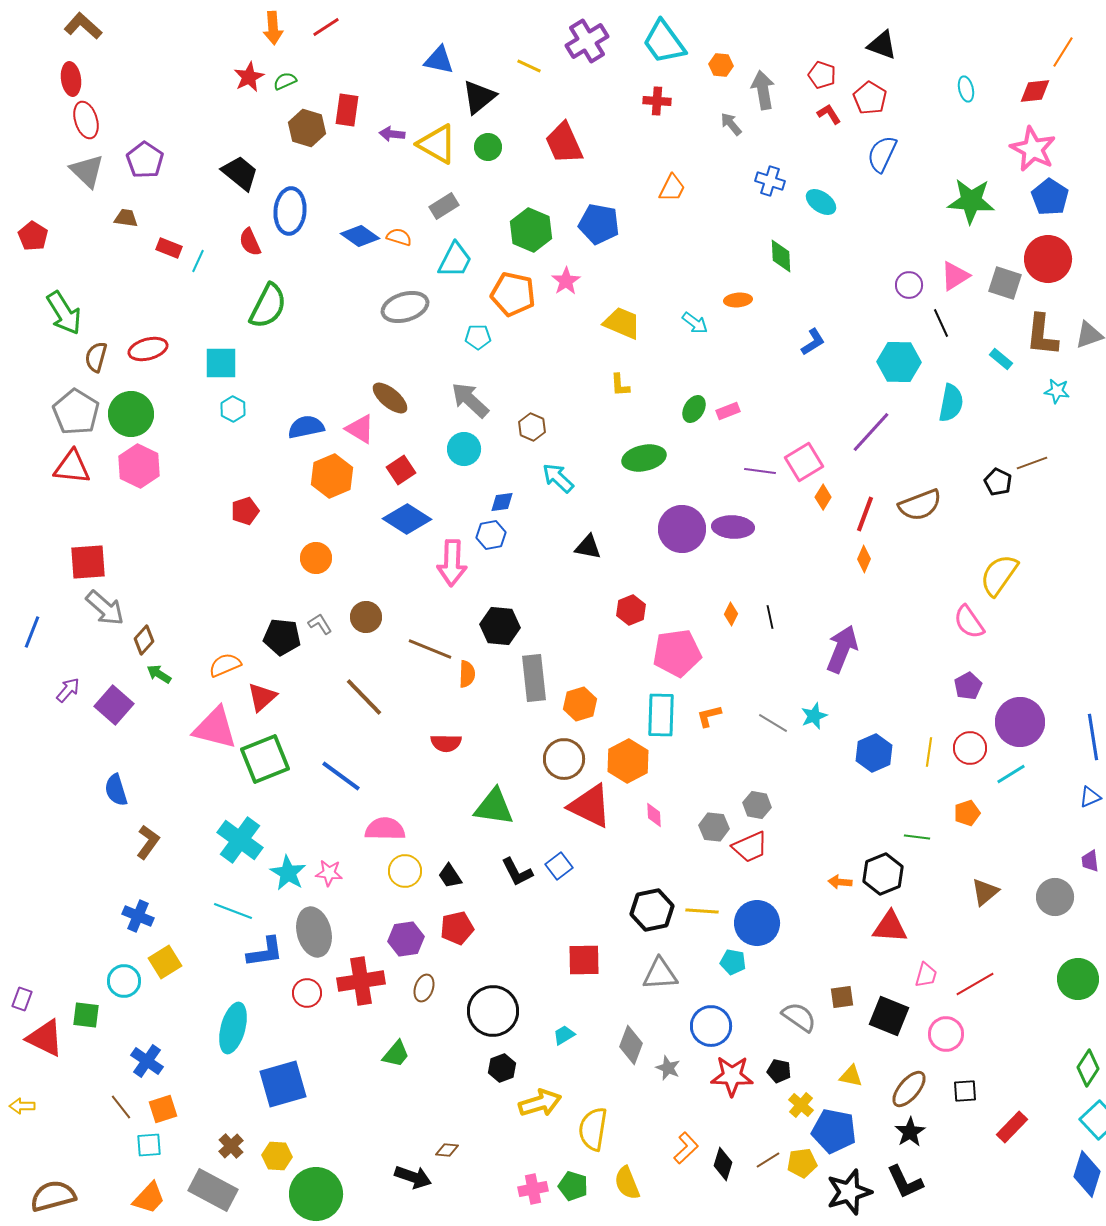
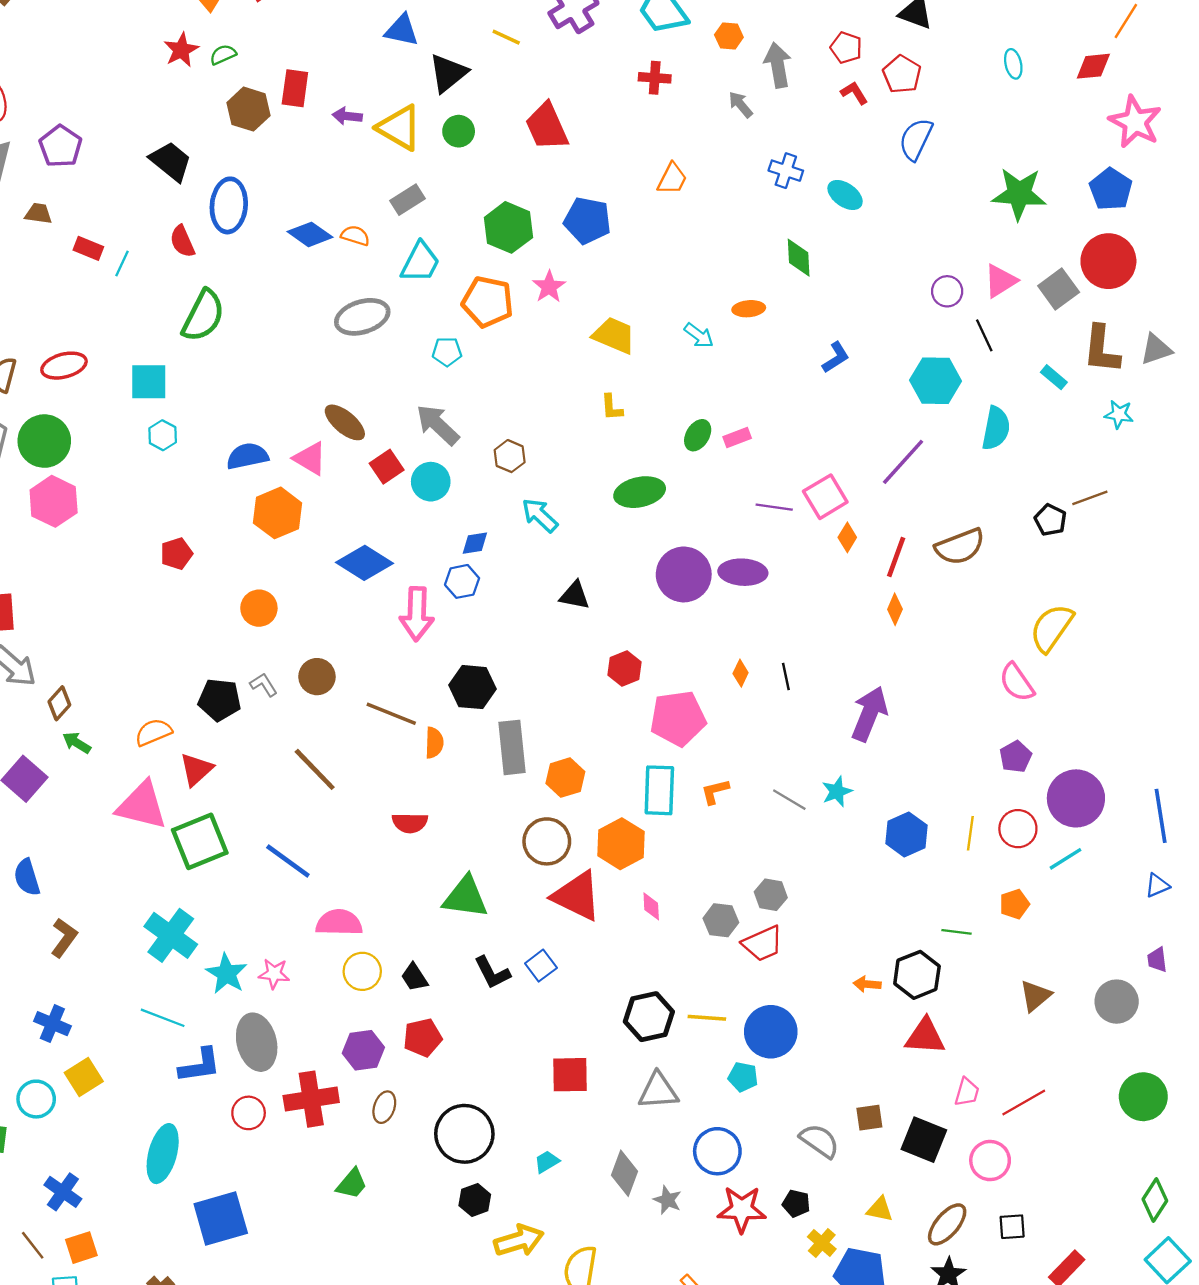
pink star: (1033, 149) -> (1135, 122), moved
gray square: (1005, 283) -> (1059, 289), turned 36
red square: (401, 470) -> (387, 467), moved

